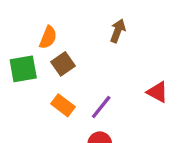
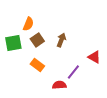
brown arrow: (118, 31) -> (61, 40), moved
purple line: (101, 107) -> (73, 72), moved

